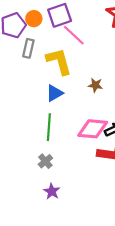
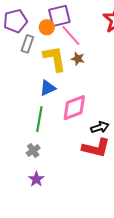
orange circle: (34, 19) -> (47, 27), moved
brown star: (95, 85) -> (78, 59), moved
pink diamond: (93, 129) -> (74, 108), moved, turned -32

